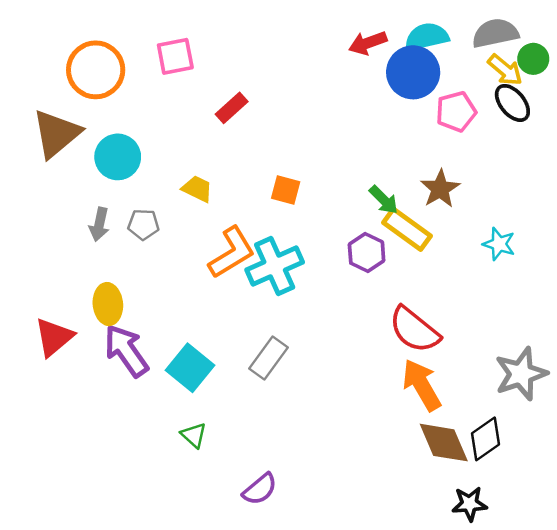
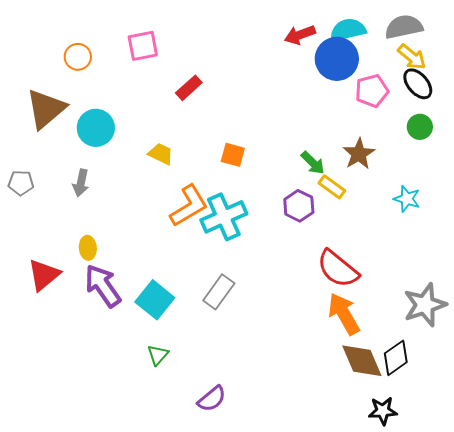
green circle: (533, 59) -> (420, 127), moved
orange circle: (96, 70) -> (78, 57), size x0.6
gray pentagon: (143, 224) -> (21, 183), moved
yellow rectangle: (407, 229) -> (332, 187), size x0.7
yellow ellipse: (108, 304) -> (88, 248), size x0.7
green triangle: (194, 435) -> (158, 355), turned 30

